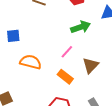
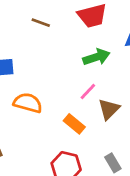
pink line: (67, 52) -> (88, 91), moved

